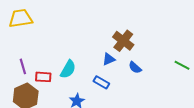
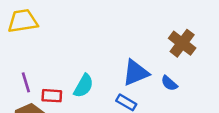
brown cross: (123, 41) -> (182, 43), moved
blue triangle: (109, 59) -> (136, 73), size x1.6

